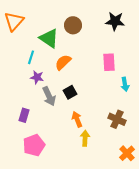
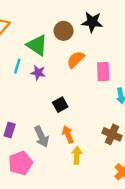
black star: (115, 21) -> (92, 22), moved
orange semicircle: (63, 62) -> (76, 59), moved
purple star: (37, 77) -> (38, 73), moved
gray arrow: (49, 96) -> (41, 137), moved

